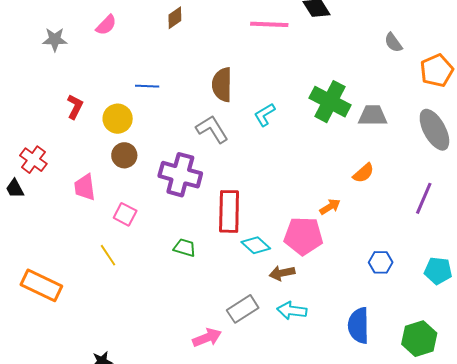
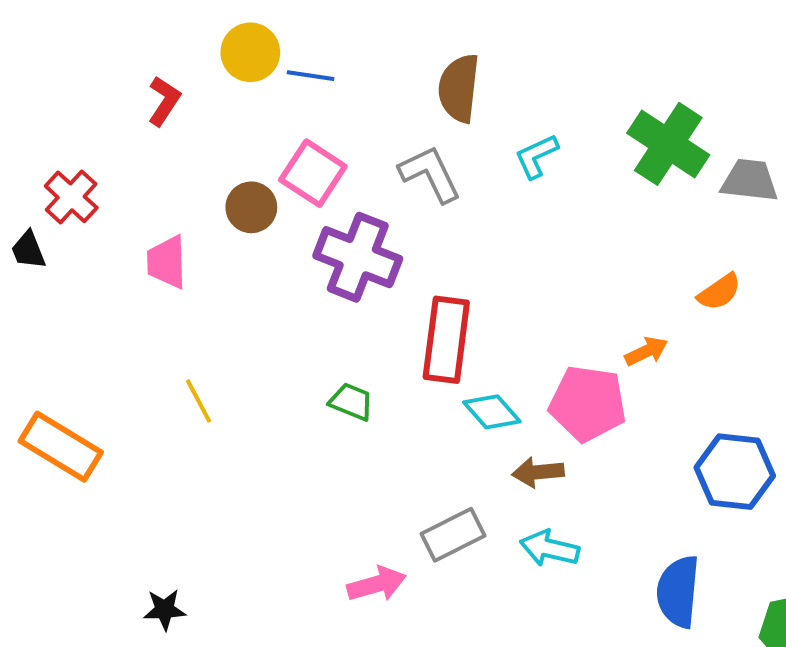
yellow circle: (118, 119) -> (250, 52), moved
pink square: (125, 214) -> (313, 173), moved, size x1.4
blue hexagon: (381, 262) -> (735, 472), size x1.6

